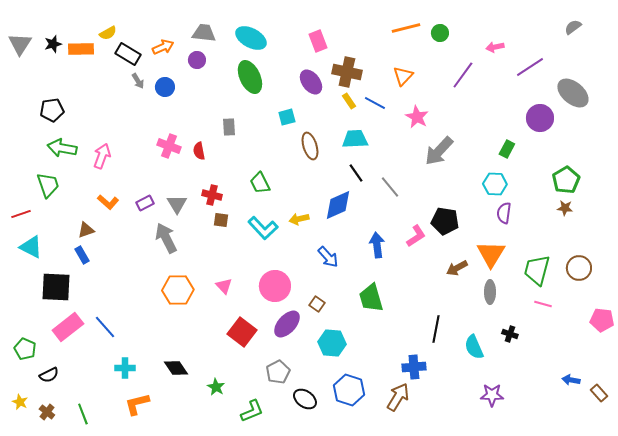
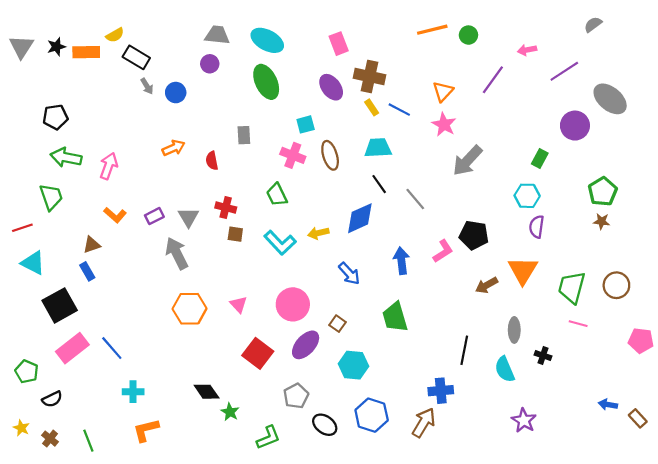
gray semicircle: (573, 27) -> (593, 24), moved
orange arrow: (163, 47) -> (174, 148), moved
orange triangle: (403, 76) -> (443, 91), moved
pink cross: (169, 146) -> (293, 155), moved
black square: (56, 287) -> (60, 305), turned -32
gray ellipse: (490, 292) -> (514, 330), moved
black diamond: (176, 368) -> (207, 392), moved
purple star: (492, 395) -> (524, 420), turned 30

